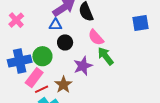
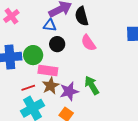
green arrow: (106, 56) -> (92, 85), moved
purple star: (83, 66) -> (69, 91), moved
pink rectangle: (34, 78) -> (48, 70), moved, turned 54

